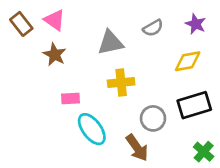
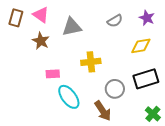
brown rectangle: (21, 24) -> (16, 18), turned 54
gray triangle: (110, 43) -> (72, 27), moved

